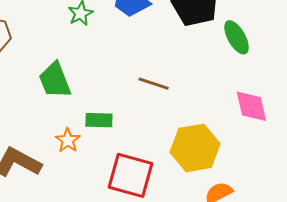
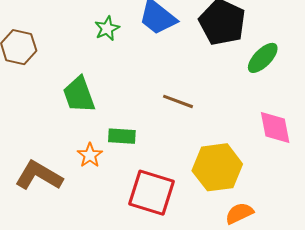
green ellipse: (237, 37) -> (263, 58), turned 72

